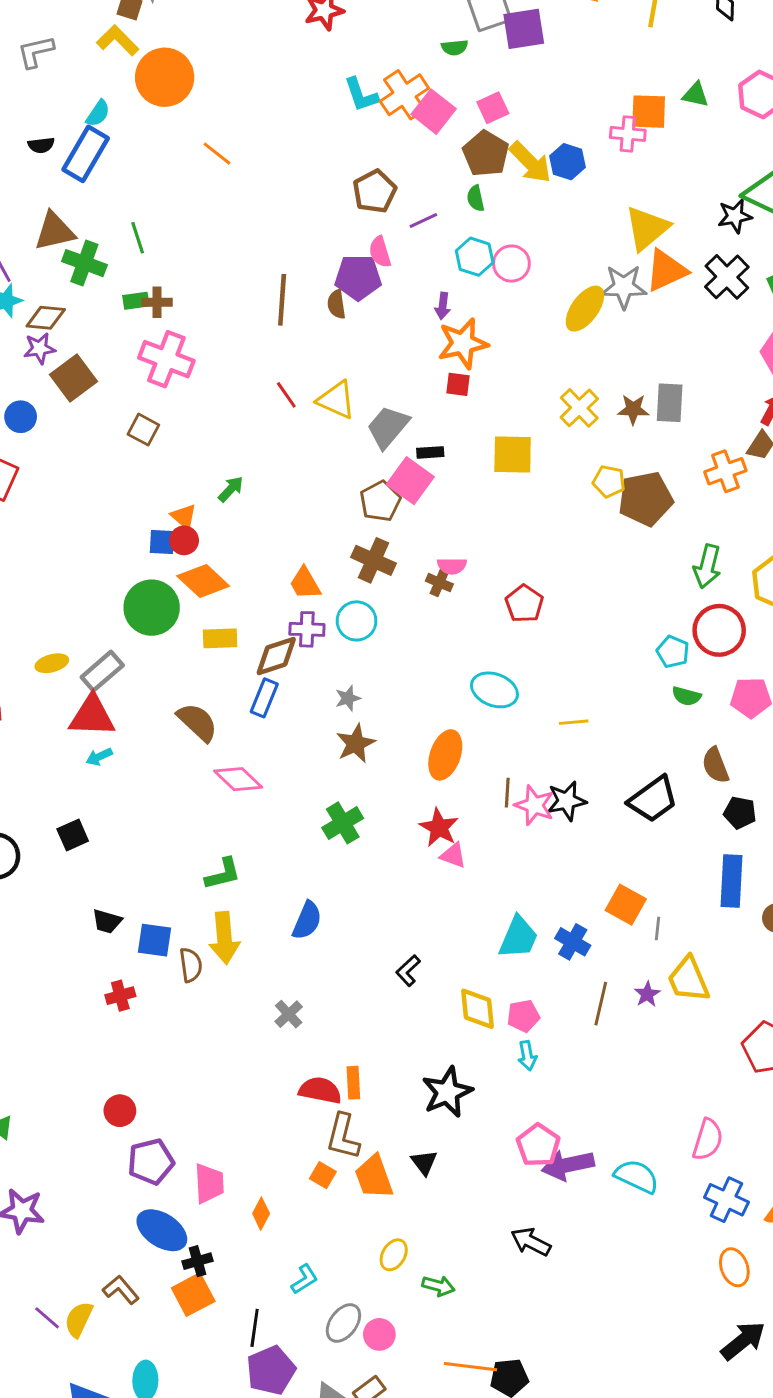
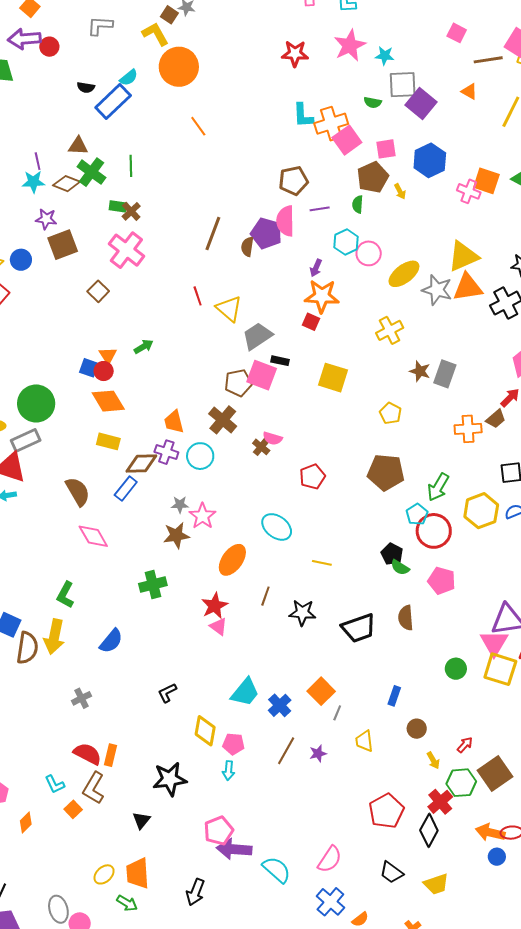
purple square: (524, 29) -> (421, 104), turned 32
yellow arrow: (530, 162) -> (400, 191), size x0.5
blue hexagon: (568, 162) -> (430, 160), moved, size x1.4
brown triangle: (55, 231) -> (78, 146), size x0.7
pink semicircle: (380, 252) -> (285, 221), size x1.4
brown cross: (157, 302) -> (131, 211), turned 30
yellow ellipse: (585, 309) -> (404, 274), moved
brown diamond: (46, 318) -> (67, 184), moved
yellow cross: (579, 408) -> (390, 330), moved
pink square: (410, 481) -> (262, 375), turned -32
brown pentagon: (646, 499) -> (386, 472), moved
green circle: (152, 608) -> (36, 403), moved
cyan pentagon: (673, 652) -> (417, 514), moved
pink star: (534, 805) -> (202, 516), moved
black pentagon: (740, 813) -> (392, 554), moved
green L-shape: (223, 874) -> (65, 595), turned 116
blue rectangle: (732, 881) -> (394, 696), size x0.6
brown semicircle: (191, 965) -> (27, 648), size x1.4
yellow trapezoid: (688, 980) -> (364, 741), moved, size x0.7
orange trapezoid: (374, 1177) -> (138, 873), moved
black arrow: (531, 1242) -> (195, 892), turned -112
cyan L-shape: (305, 1279) -> (55, 784), moved, turned 80
gray ellipse: (343, 1323) -> (58, 909), turned -68

